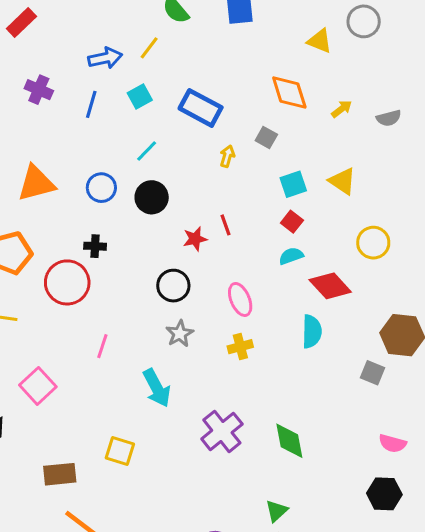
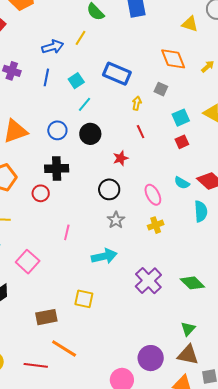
cyan square: (140, 97) -> (76, 81), moved
red square: (292, 222) -> (182, 142), turned 32
red line: (226, 225) -> (141, 132), moved
black cross: (95, 246) -> (57, 168), size x1.6
cyan semicircle: (291, 256) -> (182, 183), moved, turned -126
red circle: (67, 282) -> (41, 193), size x0.6
cyan arrow: (157, 388) -> (104, 256), turned -70
green diamond: (289, 441) -> (192, 283), turned -30

